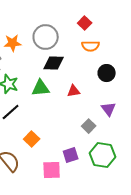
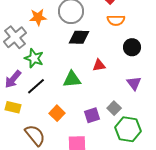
green triangle: (41, 88) -> (72, 79), moved
gray square: (89, 126) -> (114, 108), moved
purple square: (71, 155) -> (92, 115), moved

